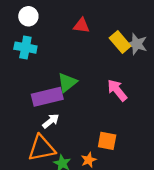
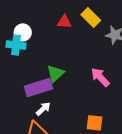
white circle: (28, 16) -> (23, 32), moved
yellow rectangle: (120, 42) -> (91, 17), moved

